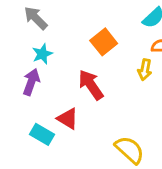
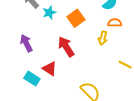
cyan star: (42, 54) -> (49, 13), moved
purple arrow: (31, 82) -> (26, 43), turned -48

